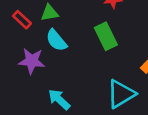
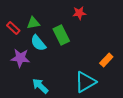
green rectangle: (106, 36) -> (61, 35), moved

